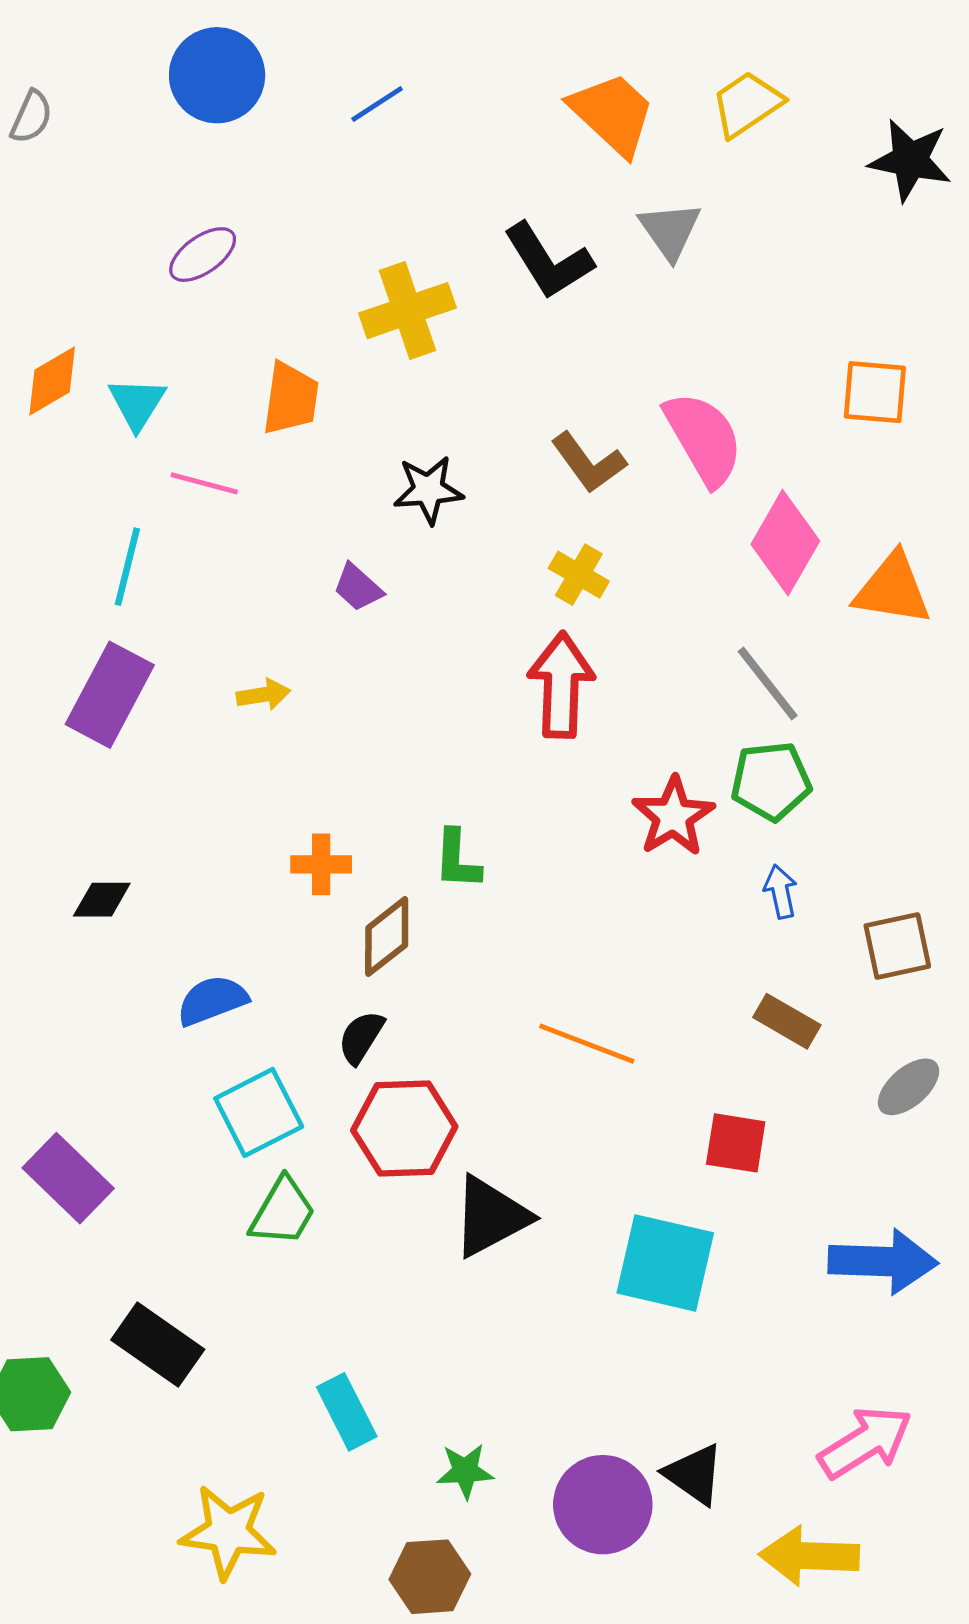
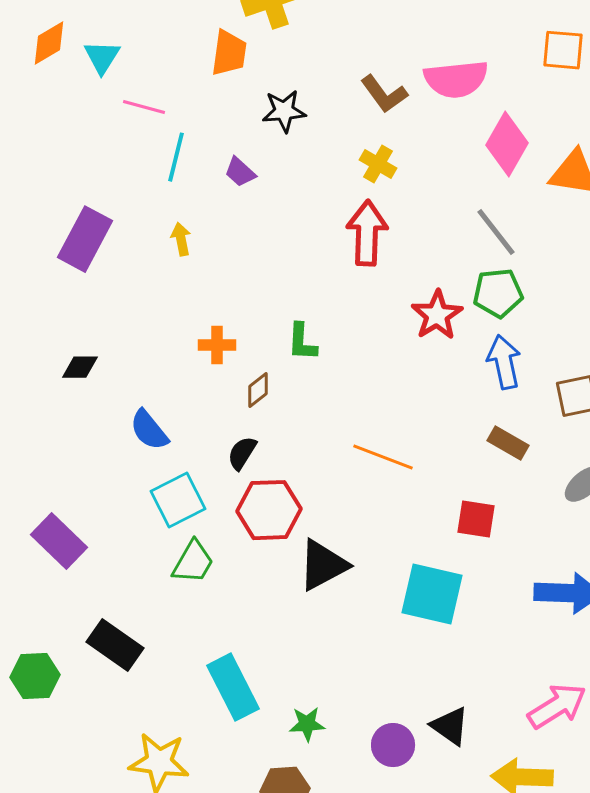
orange trapezoid: (291, 399) -> (229, 53), moved
pink semicircle: (704, 439) -> (456, 79), turned 114
cyan line: (127, 567) -> (176, 157), moved
yellow arrow: (263, 695) -> (181, 239), turned -92
blue arrow: (780, 892) -> (504, 362), size x1.6
brown diamond: (387, 936) -> (258, 390), size x0.7
blue semicircle: (212, 1000) -> (149, 430), turned -108
cyan rectangle: (347, 1412) -> (233, 687), size x1.4
purple circle: (603, 1505) -> (393, 745), size x0.7

